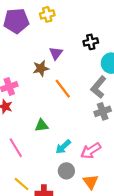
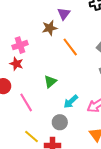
green triangle: (41, 125) -> (50, 82), turned -32
gray circle: (66, 171) -> (60, 122), moved

